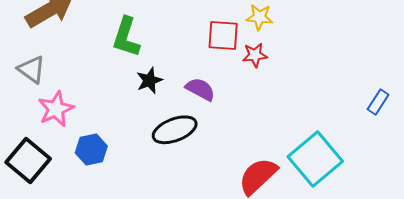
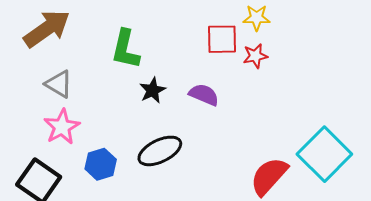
gray triangle: (32, 70) -> (59, 84), moved
black ellipse: (175, 130) -> (160, 151), moved

